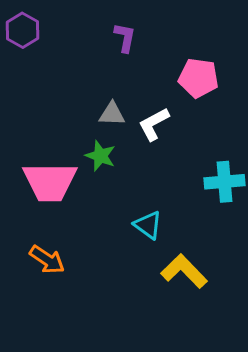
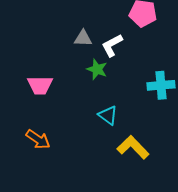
green star: (100, 156) -> (97, 69), moved
pink trapezoid: (50, 182) -> (40, 85), size x0.7

